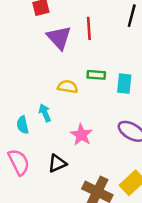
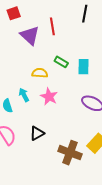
green rectangle: (96, 75) -> (61, 62), turned 32
pink star: (81, 135) -> (49, 97), moved

